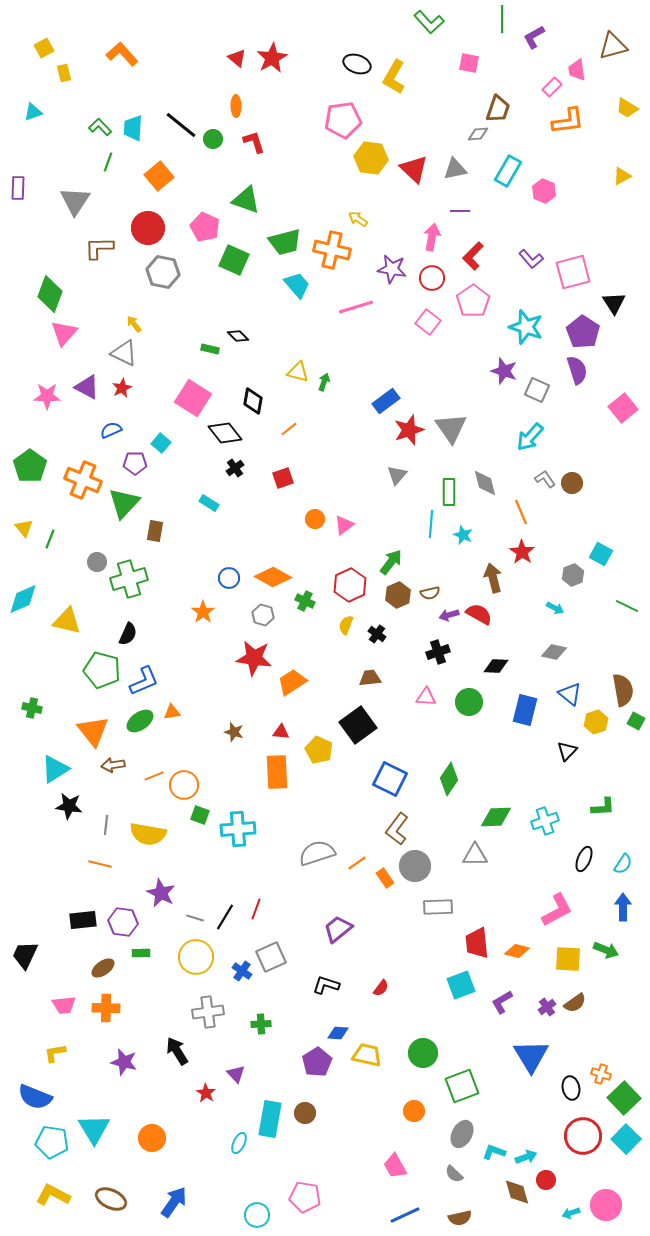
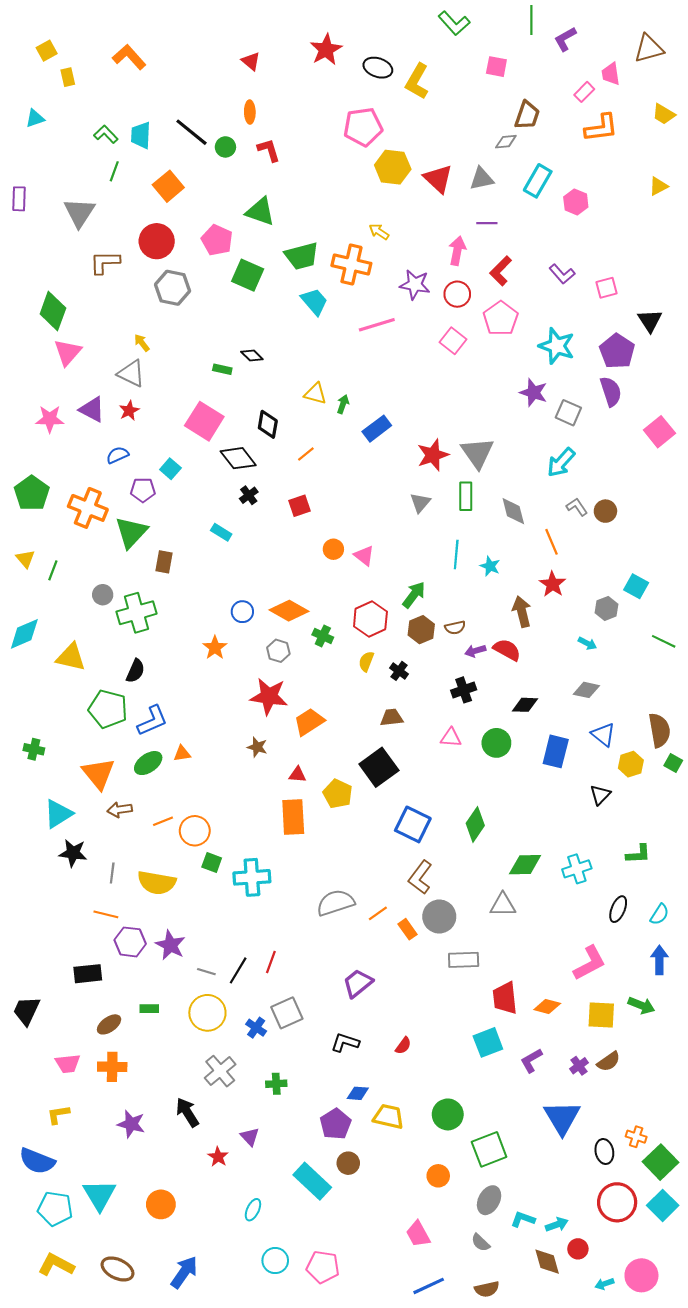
red star: (272, 58) -> (326, 50), moved
pink square: (573, 272) -> (607, 288), size x0.6
blue rectangle: (386, 401) -> (377, 429), moved
green rectangle: (449, 492) -> (466, 496), moved
pink triangle: (344, 525) -> (364, 556), turned -45
brown star: (234, 732) -> (257, 747), moved
purple hexagon: (123, 922) -> (130, 942), moved
gray cross: (208, 1012) -> (220, 1071), turned -32
brown circle: (305, 1113) -> (348, 1163), moved
cyan rectangle: (270, 1119) -> (312, 1181), moved, turned -57
cyan circle: (257, 1215) -> (275, 1261), moved

